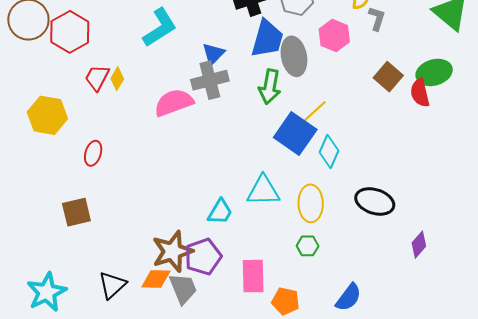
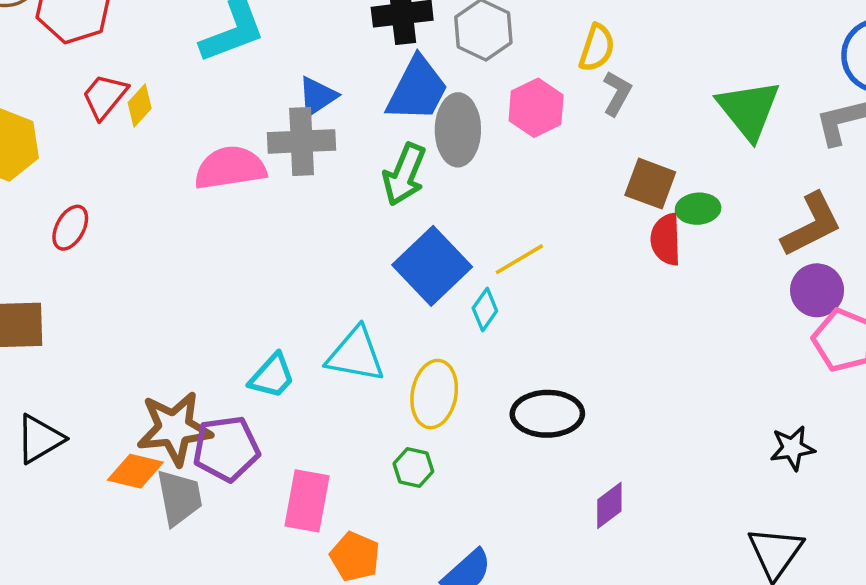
green ellipse: (434, 72) -> (698, 209), size x0.7
brown square: (388, 77) -> (650, 184), moved, turned -32
yellow line: (314, 112) -> (519, 259), moved
cyan diamond: (329, 151) -> (485, 310), size x0.7
black ellipse: (375, 201) -> (547, 414), turned -30
black triangle: (112, 285) -> (40, 439), moved

